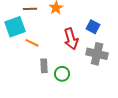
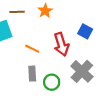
orange line: (32, 43) -> (32, 49), moved
gray cross: (97, 54) -> (82, 71), moved, turned 30

